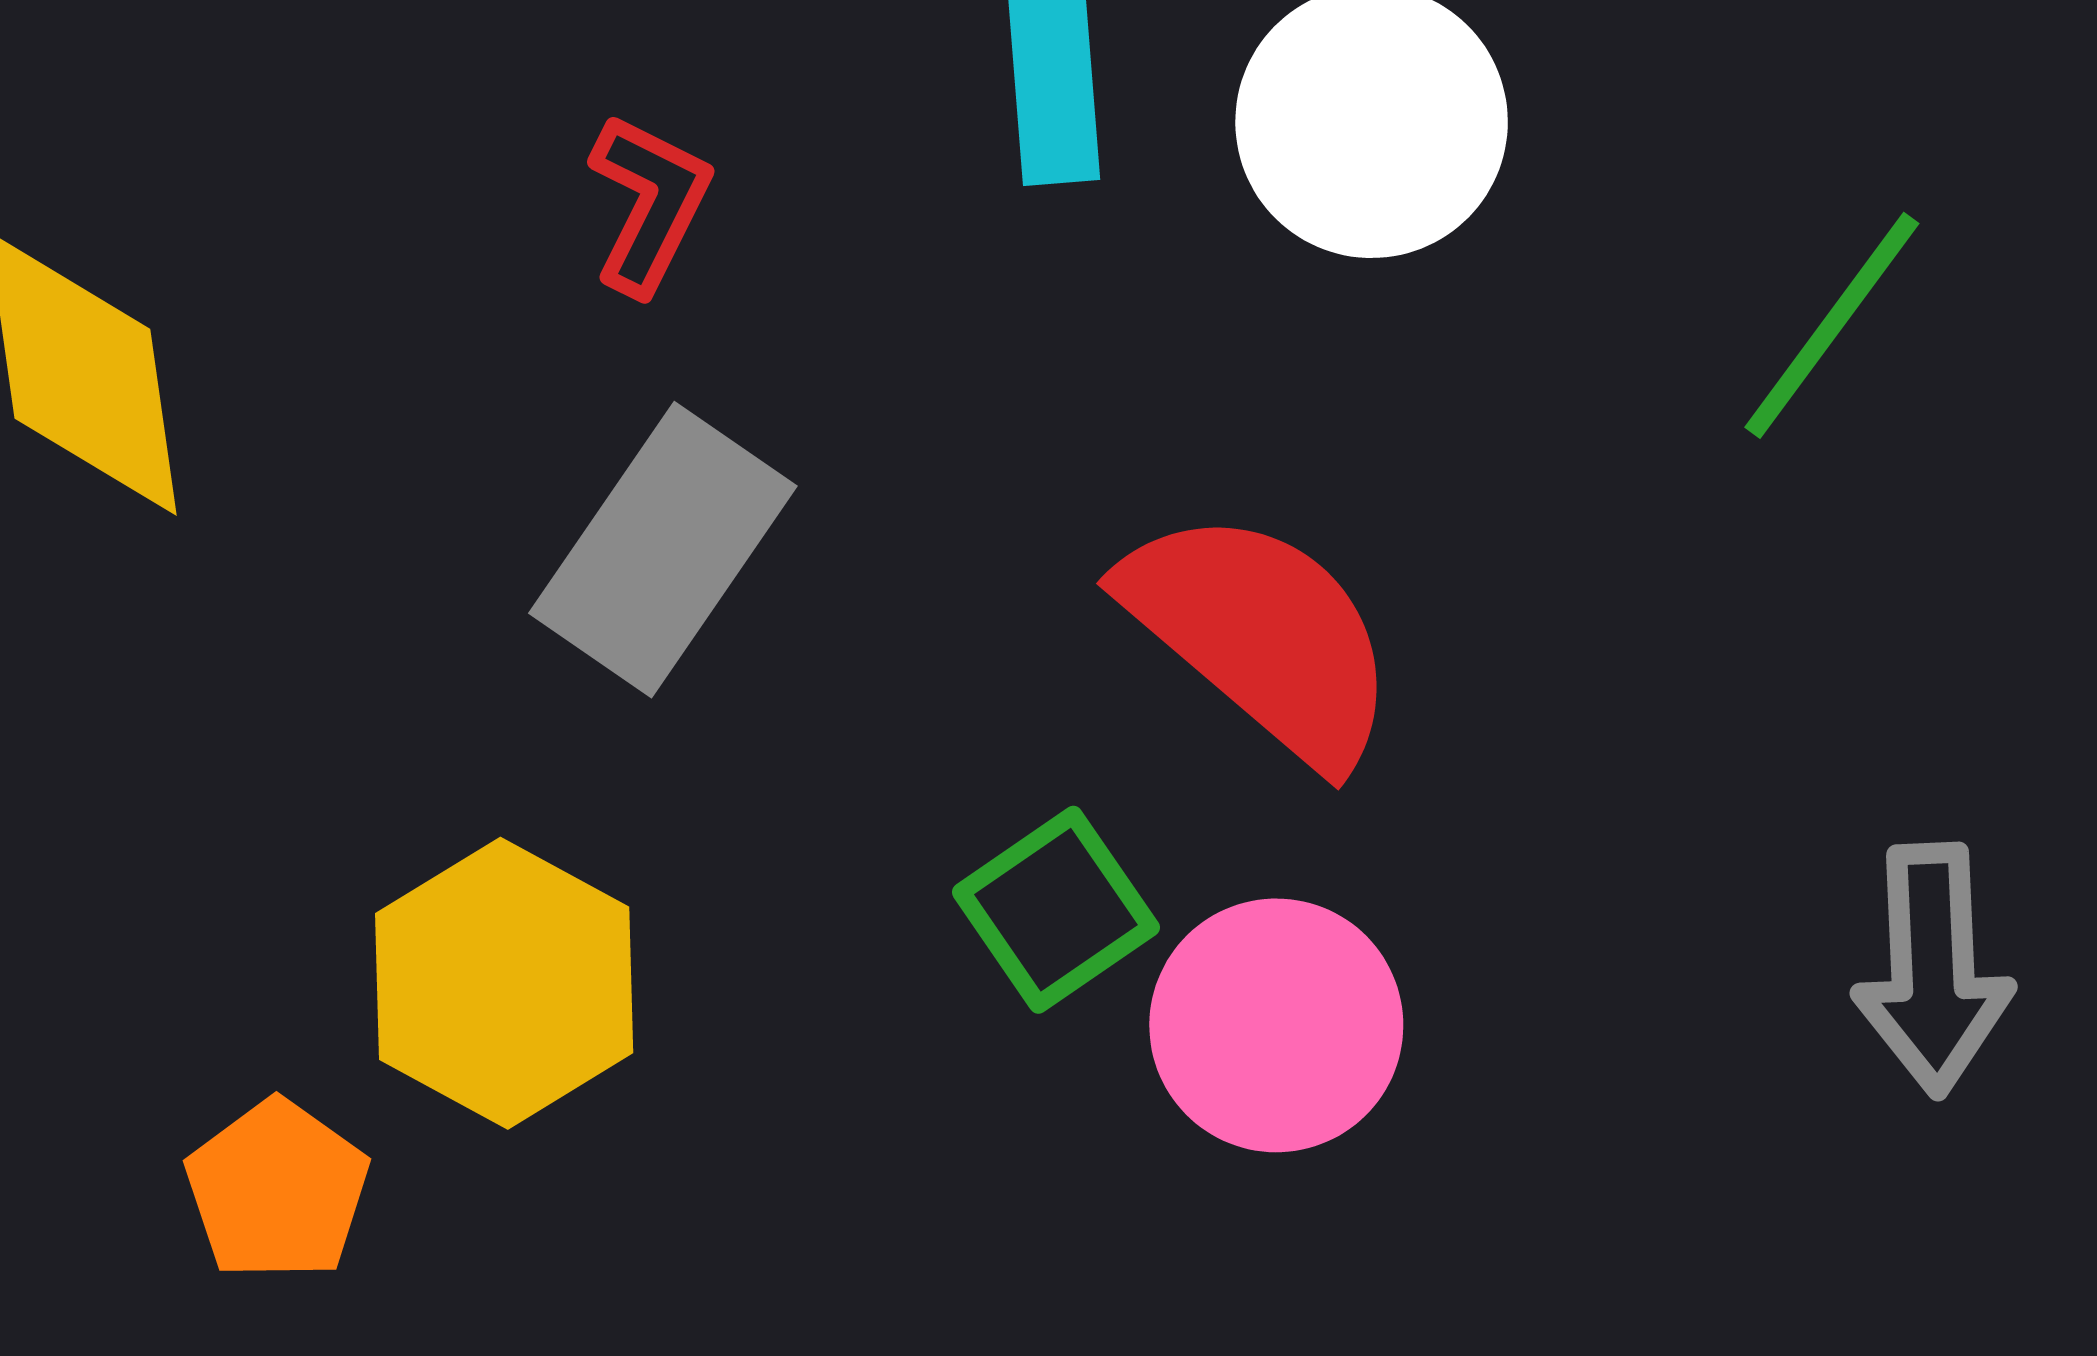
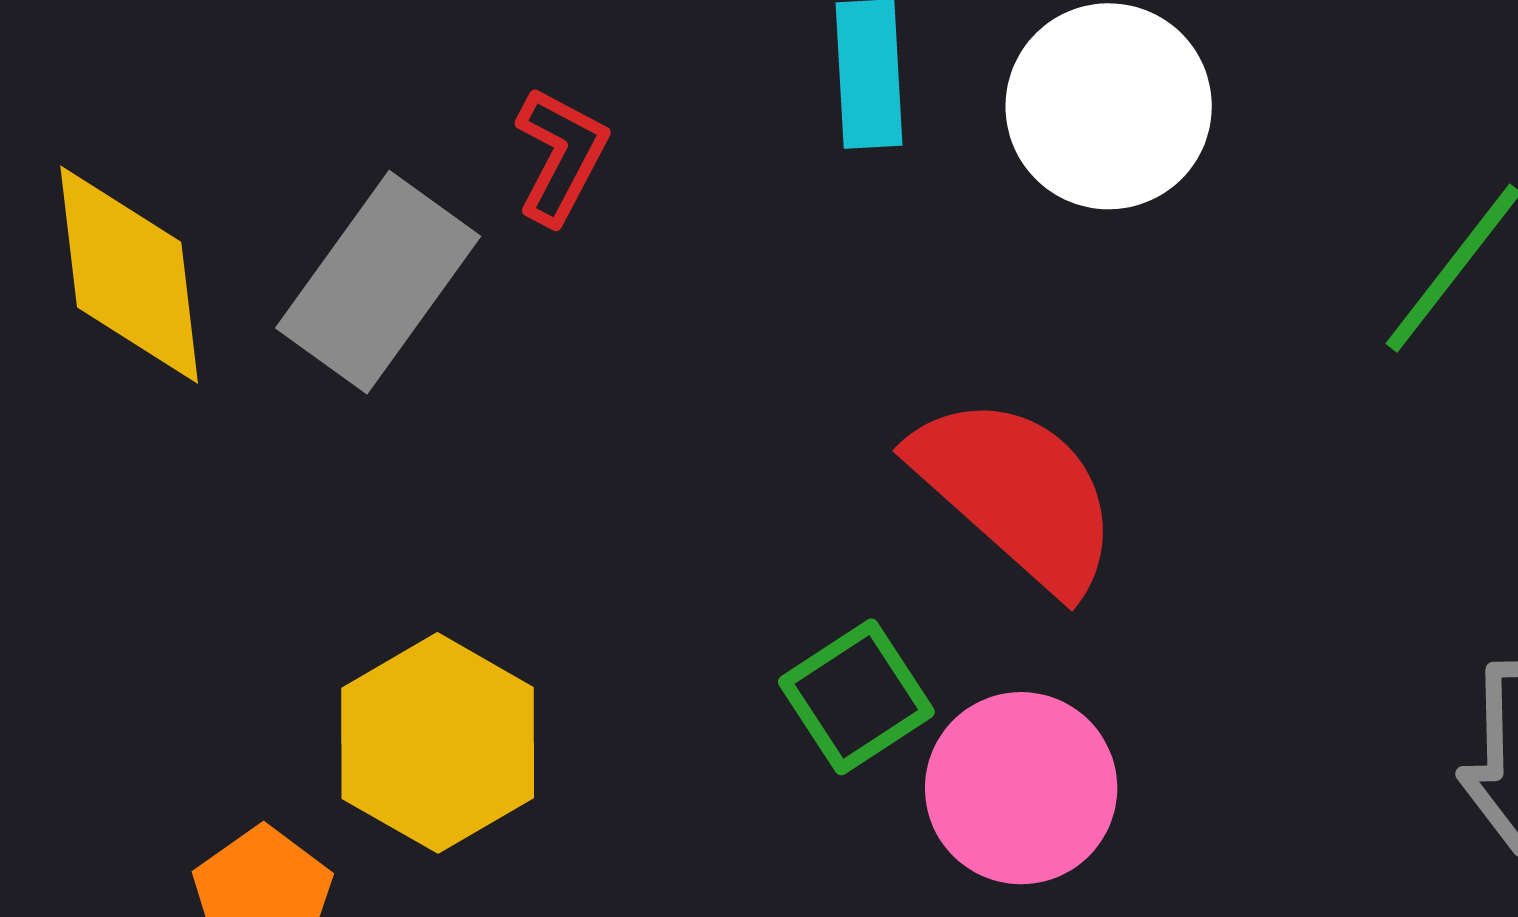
gray rectangle: (663, 550) -> (378, 282), moved

